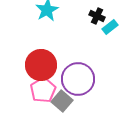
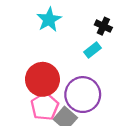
cyan rectangle: (110, 27) -> (92, 50), moved

